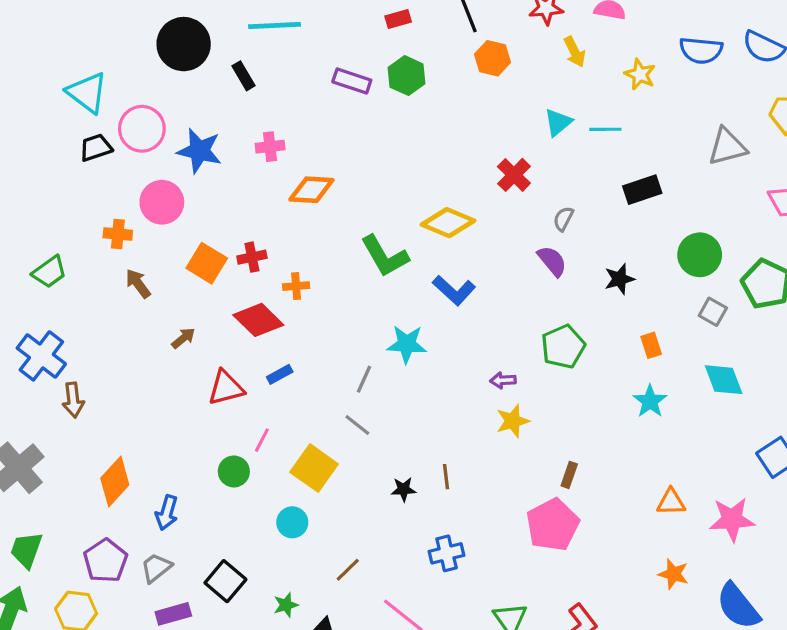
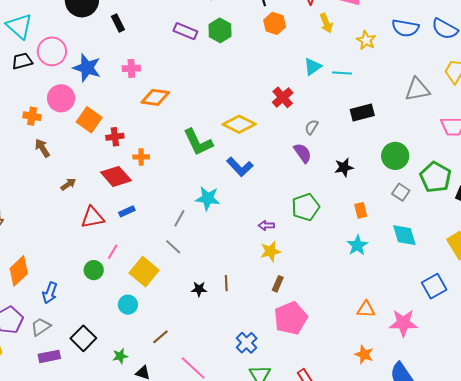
orange square: (207, 263) -> (89, 120), moved
brown rectangle: (569, 475) -> (278, 284), moved
blue cross: (447, 553) -> (247, 343), moved, turned -35

